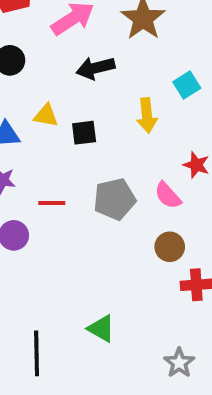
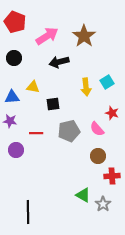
cyan square: (187, 85) -> (107, 82), moved
black square: (84, 133) -> (53, 104), moved
green triangle: (101, 329) -> (83, 195), moved
gray star: (179, 363) -> (103, 204), moved

